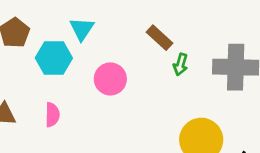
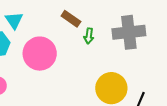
pink circle: (110, 79) -> (40, 54), size x1.4

